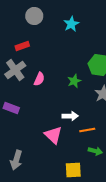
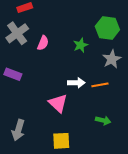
orange line: (87, 130) -> (100, 85), moved
yellow square: (73, 170) -> (61, 141), moved

